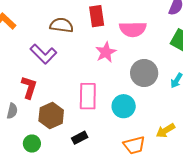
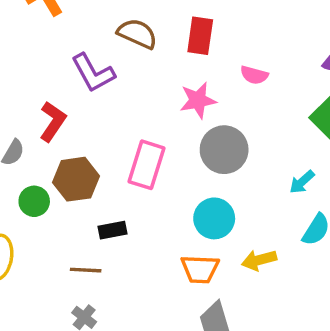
pink semicircle: (133, 29) -> (254, 75), size x0.6
gray circle: (144, 73) -> (224, 150), moved
cyan circle: (124, 106) -> (214, 218), moved
green circle: (32, 144) -> (34, 201), moved

